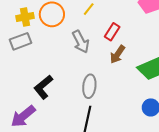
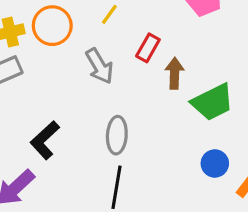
brown arrow: (117, 54) -> (175, 73), moved, turned 150

